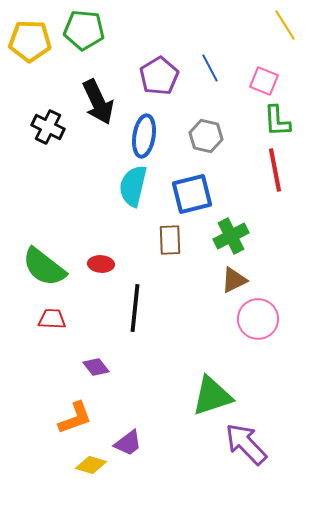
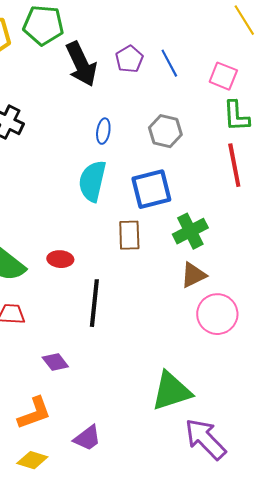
purple pentagon: (159, 76) -> (129, 59), moved, size x0.7
black arrow: (98, 102) -> (81, 64), moved
blue ellipse: (144, 136) -> (103, 131), size x0.6
yellow diamond: (91, 465) -> (32, 460), moved

